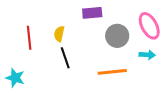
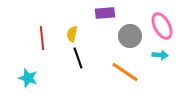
orange line: (112, 72) -> (125, 72), turned 40

